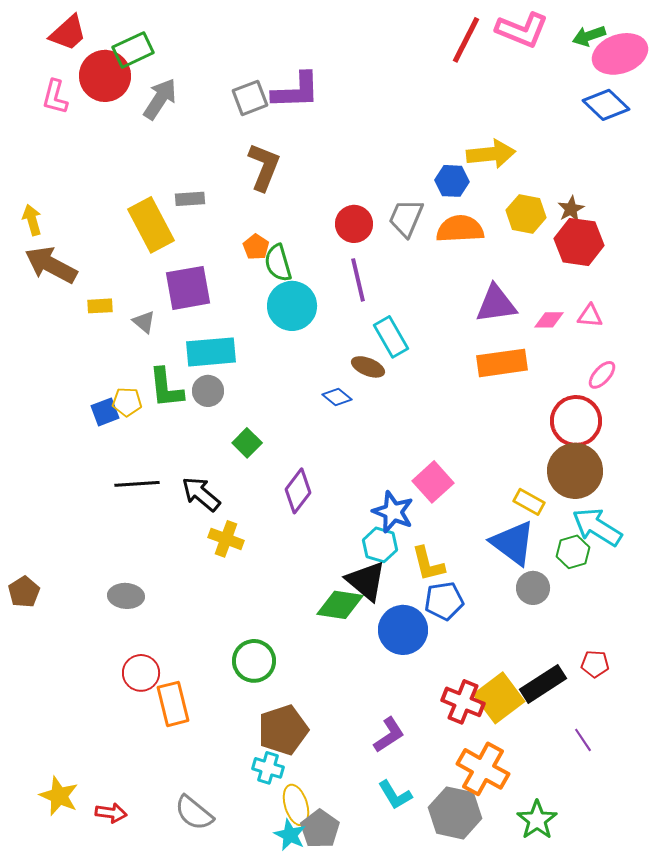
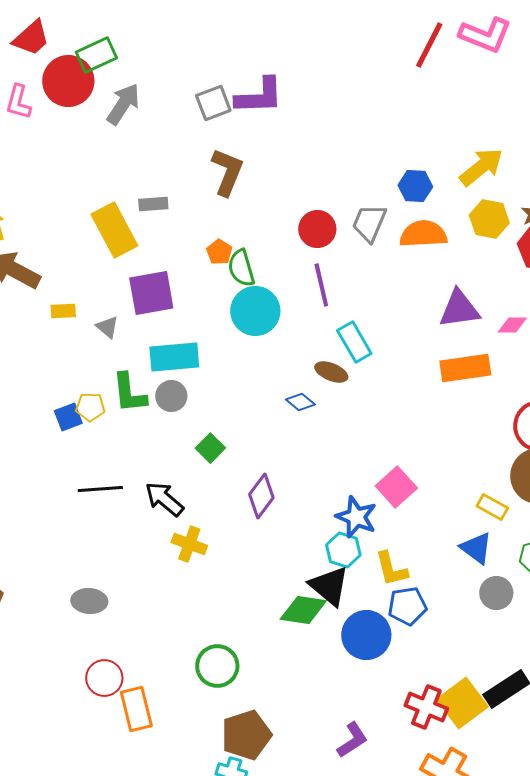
yellow arrow: (491, 154) -> (481, 167), moved, turned -33
blue triangle: (513, 543) -> (476, 548), size x0.7

